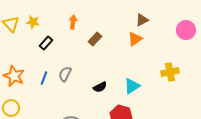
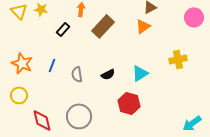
brown rectangle: (95, 39) -> (103, 26), size x1.6
black rectangle: (46, 43) -> (63, 29), moved
gray semicircle: (65, 74) -> (77, 74), moved, turned -35

